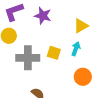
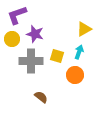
purple star: (43, 16) -> (35, 34), moved
orange circle: (83, 77) -> (75, 75), moved

